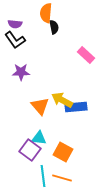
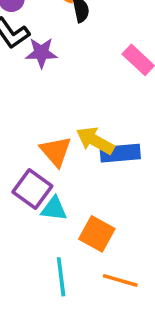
purple star: (21, 72) -> (41, 53), moved
purple square: (30, 150) -> (32, 189), moved
orange line: (62, 178) -> (120, 280), moved

